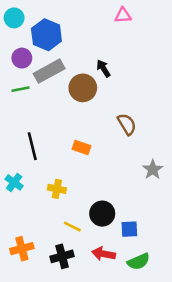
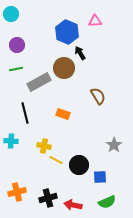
pink triangle: (123, 15) -> (95, 21), moved
blue hexagon: (46, 35) -> (67, 32), moved
gray rectangle: (49, 71) -> (39, 82), moved
gray star: (153, 170) -> (114, 145), moved
cyan cross: (14, 182) -> (11, 141), turned -32
yellow line: (72, 227) -> (56, 160), moved
red arrow: (103, 254) -> (73, 205), moved

